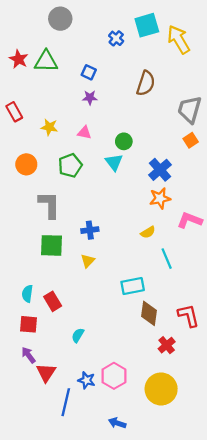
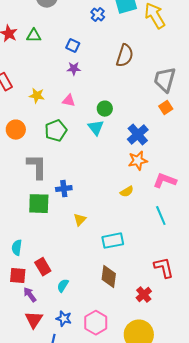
green triangle: (46, 61) -> (34, 36), size x0.7
blue cross: (90, 230) -> (64, 189), moved
cyan line: (167, 259) -> (161, 216), moved
yellow triangle: (88, 261) -> (80, 220), moved
red rectangle: (53, 301) -> (43, 267), moved
brown diamond: (149, 313) -> (109, 277), moved
purple arrow: (28, 355) -> (30, 295), moved
blue star: (87, 380) -> (64, 319), moved

